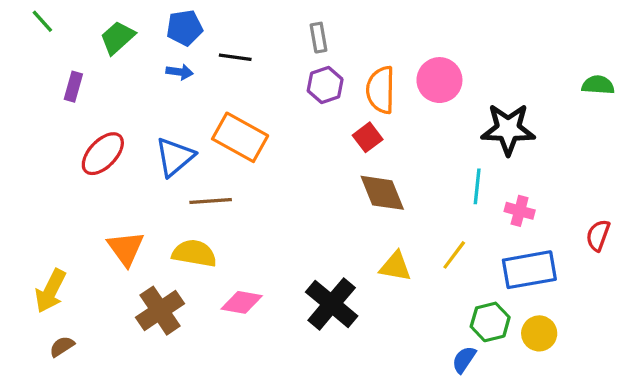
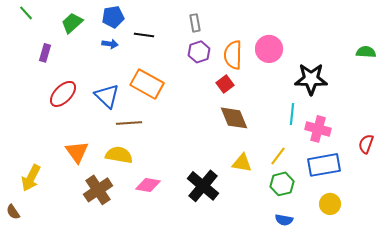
blue triangle: (175, 157) -> (107, 96), turned -36
pink cross: (520, 211) -> (318, 129), size x1.4
green hexagon: (490, 322) -> (282, 184), moved
brown semicircle: (62, 346) -> (13, 212), moved, turned -91
blue semicircle: (464, 360) -> (284, 220), turned -114

